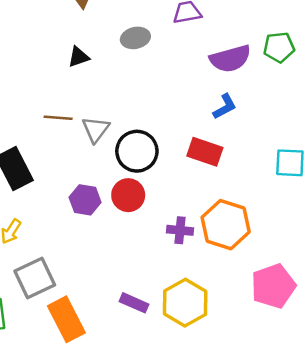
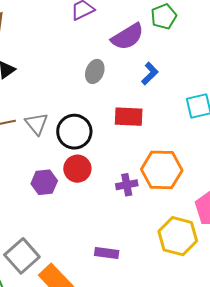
gray ellipse: (135, 38) -> (95, 71), moved, turned -40
blue L-shape: (225, 107) -> (150, 74), moved
yellow hexagon: (185, 303) -> (178, 236), moved

